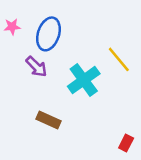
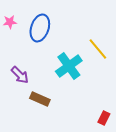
purple arrow: (36, 67) -> (20, 75), moved

